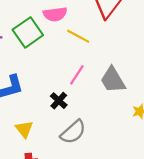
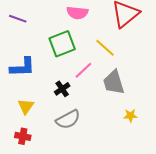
green square: (28, 32) -> (62, 44), moved
yellow line: (78, 36) -> (105, 48), moved

